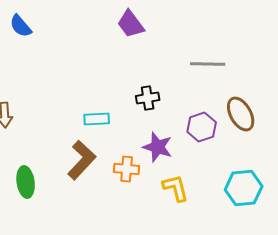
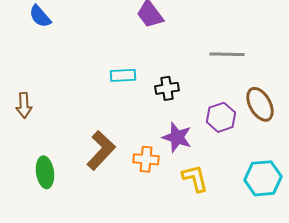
cyan rectangle: (97, 119) -> (123, 75), moved

